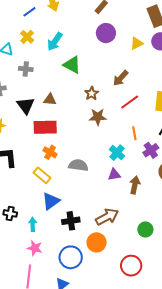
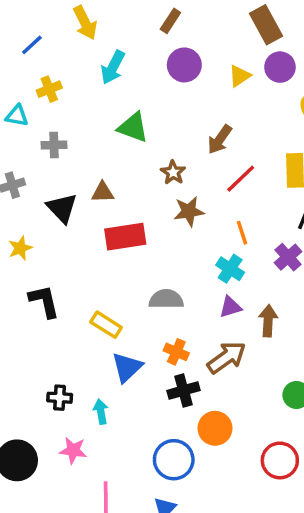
blue line: (29, 12) -> (32, 45), moved
yellow cross: (27, 37) -> (49, 89), turned 32
cyan arrow: (55, 42) -> (113, 67), moved
red rectangle: (45, 127) -> (125, 237), moved
orange line: (134, 133) -> (242, 233), moved
orange cross: (50, 152) -> (176, 352), moved
brown arrow: (107, 217) -> (227, 357), moved
black cross: (71, 221) -> (183, 390), moved
pink star: (35, 248) -> (73, 450), moved

